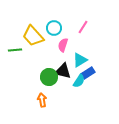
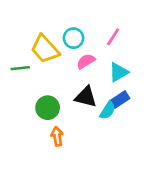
pink semicircle: (63, 45) -> (86, 61), turned 40
cyan triangle: (80, 60) -> (119, 72), moved
green circle: (49, 77) -> (48, 108), moved

